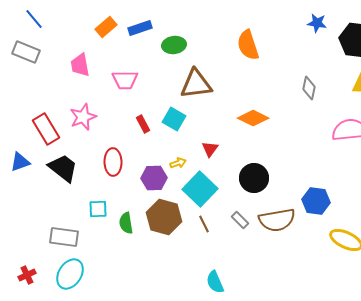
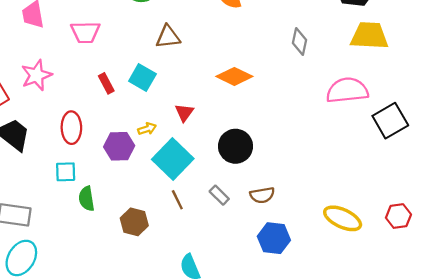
brown triangle: (196, 84) -> (168, 37), size x0.7
blue hexagon: (316, 201) -> (274, 238), moved
cyan square: (98, 209) -> (66, 172), moved
brown hexagon: (164, 217) -> (134, 222), moved, size x0.7
brown semicircle: (277, 220) -> (262, 195), size x0.6

